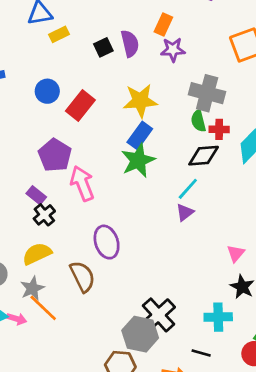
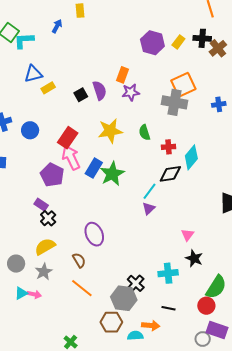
blue circle: (47, 91) -> (30, 130), moved
gray cross: (207, 93) -> (174, 102), moved
green semicircle: (198, 121) -> (144, 132), moved
blue rectangle: (140, 135) -> (94, 168), moved
black diamond: (204, 156) -> (170, 174), moved
pink arrow: (82, 183) -> (71, 158), moved
brown semicircle: (83, 276) -> (79, 260), size x0.7
orange line: (43, 308) -> (82, 288), moved
black cross: (158, 315) -> (136, 283), size x0.7
cyan cross: (218, 317) -> (168, 273), moved

